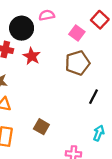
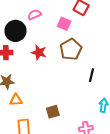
red star: (32, 56) -> (39, 52), moved
brown square: (41, 127) -> (53, 112), turned -32

